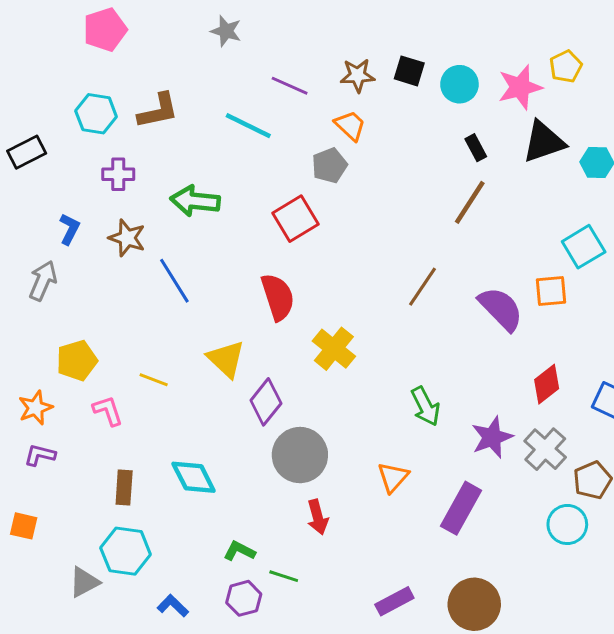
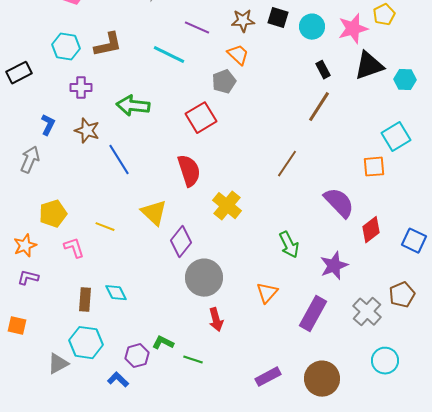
purple semicircle: (501, 309) -> (339, 203), moved
gray cross: (545, 449) -> (367, 312), moved
cyan diamond: (194, 477) -> (116, 293), moved, size x0.7
cyan circle: (567, 524) -> (385, 361), moved
purple hexagon: (244, 598) -> (137, 356), moved

